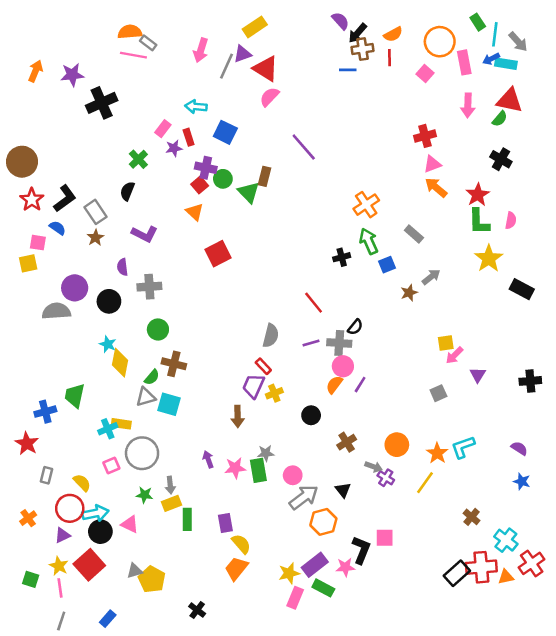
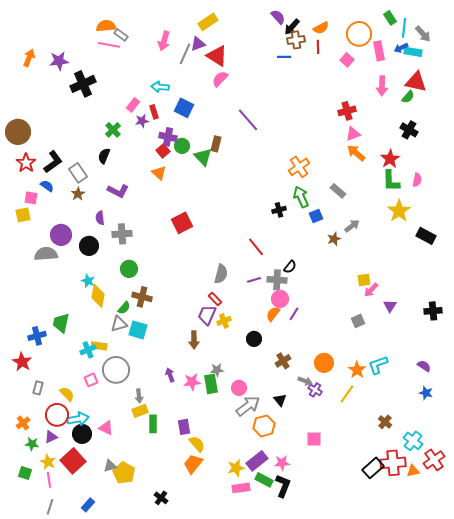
red square: (218, 254) -> (182, 223), moved
green star: (144, 495) -> (32, 444), moved
black L-shape: (361, 550) -> (283, 486), moved
pink rectangle: (295, 598) -> (241, 488), turned 60

